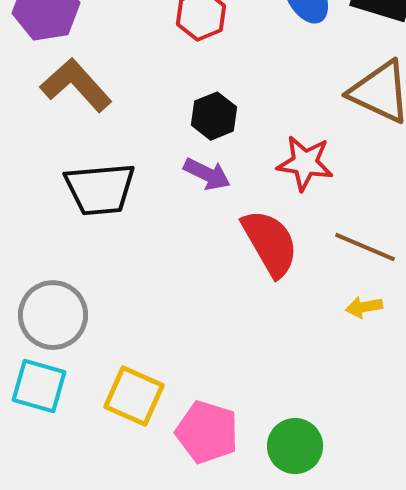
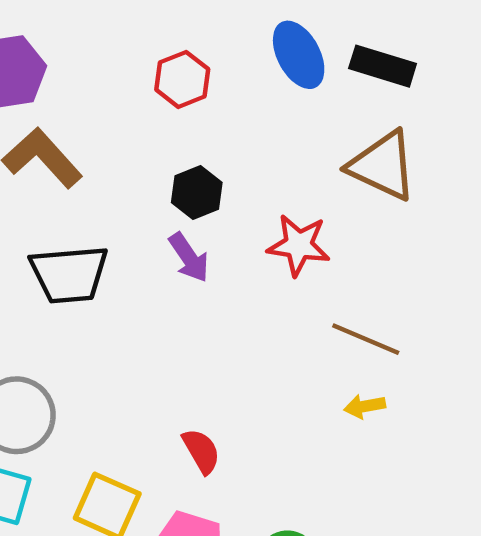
purple arrow: (207, 174) -> (189, 257), turned 30
red semicircle: (270, 243) -> (201, 451), moved, size x0.6

